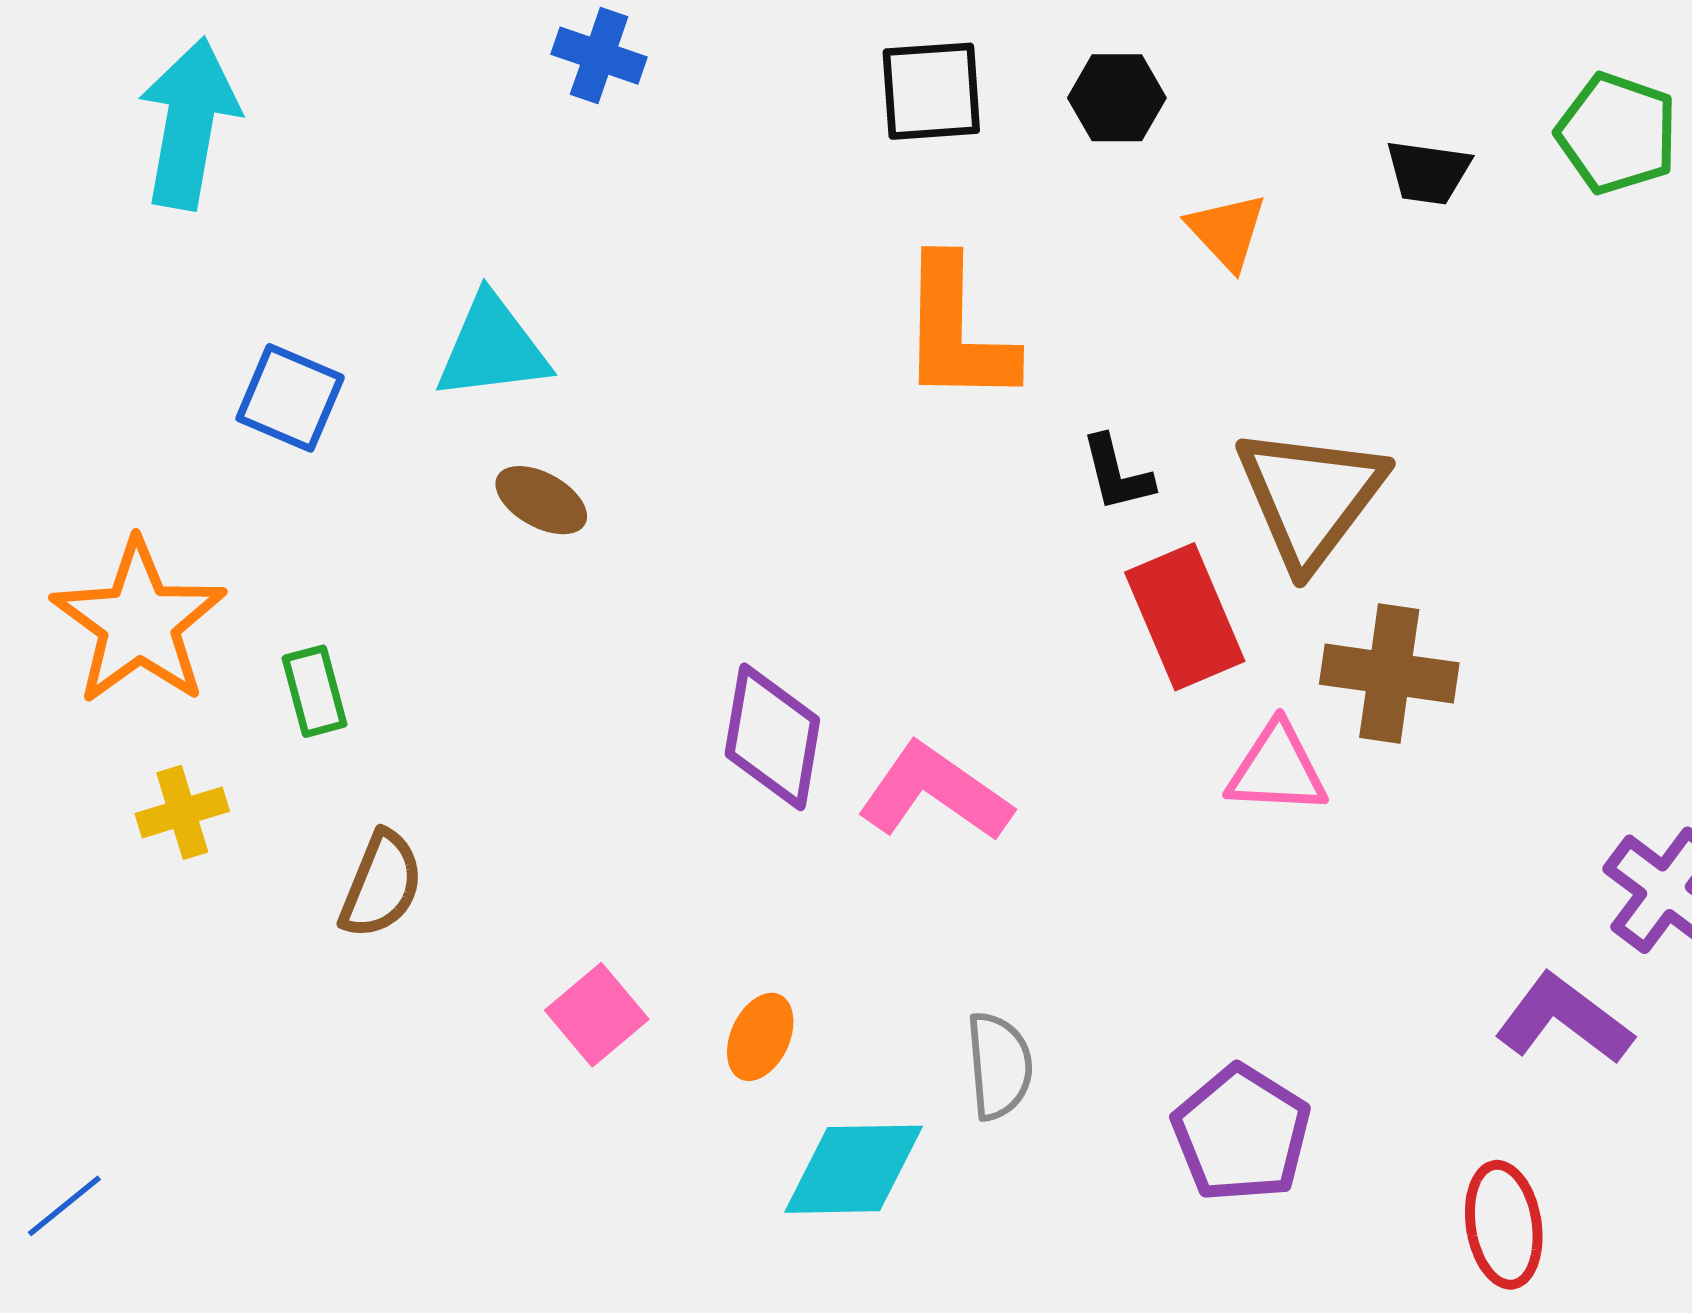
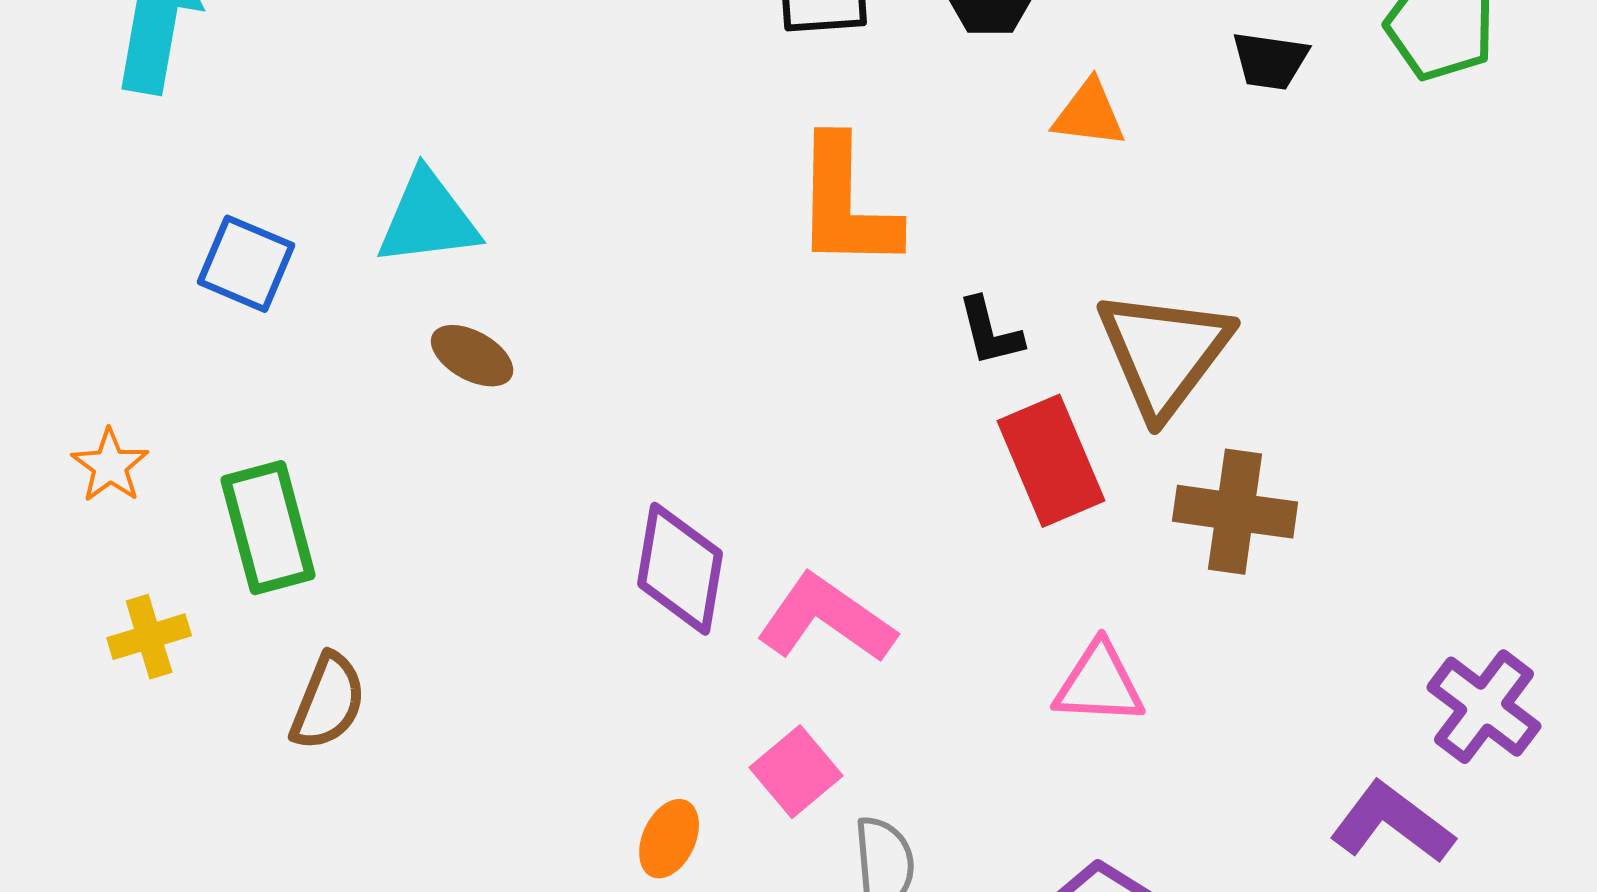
orange triangle: (1227, 231) -> (1089, 114), turned -40
orange star: (139, 622) -> (110, 466), size x0.5
green rectangle: (315, 691) -> (268, 528), size x1.6
pink triangle: (1277, 769) -> (1099, 684), moved
pink square: (597, 1015) -> (796, 772), moved

